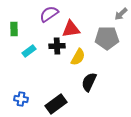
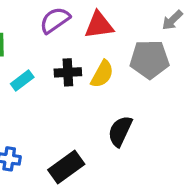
red triangle: (71, 29) -> (99, 25), moved
yellow semicircle: (78, 57) -> (102, 74), moved

